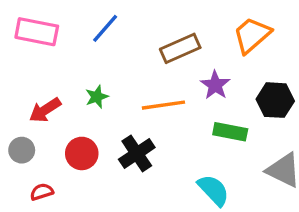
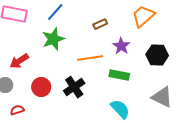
brown rectangle: (180, 48) -> (100, 24), size x0.6
green star: (97, 97) -> (53, 39), moved, size x1.6
green rectangle: (230, 132) -> (119, 75), moved

